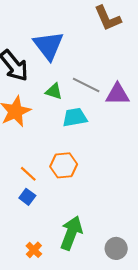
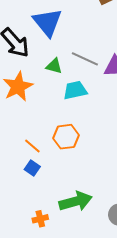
green arrow: (71, 233) -> (76, 201), turned 56
orange cross: (34, 250) -> (40, 219), turned 35

